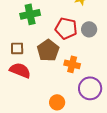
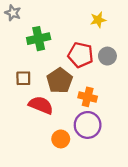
red semicircle: (20, 70) -> (41, 105), moved
purple circle: (90, 88) -> (88, 125), moved
orange circle: (57, 102) -> (61, 139), moved

